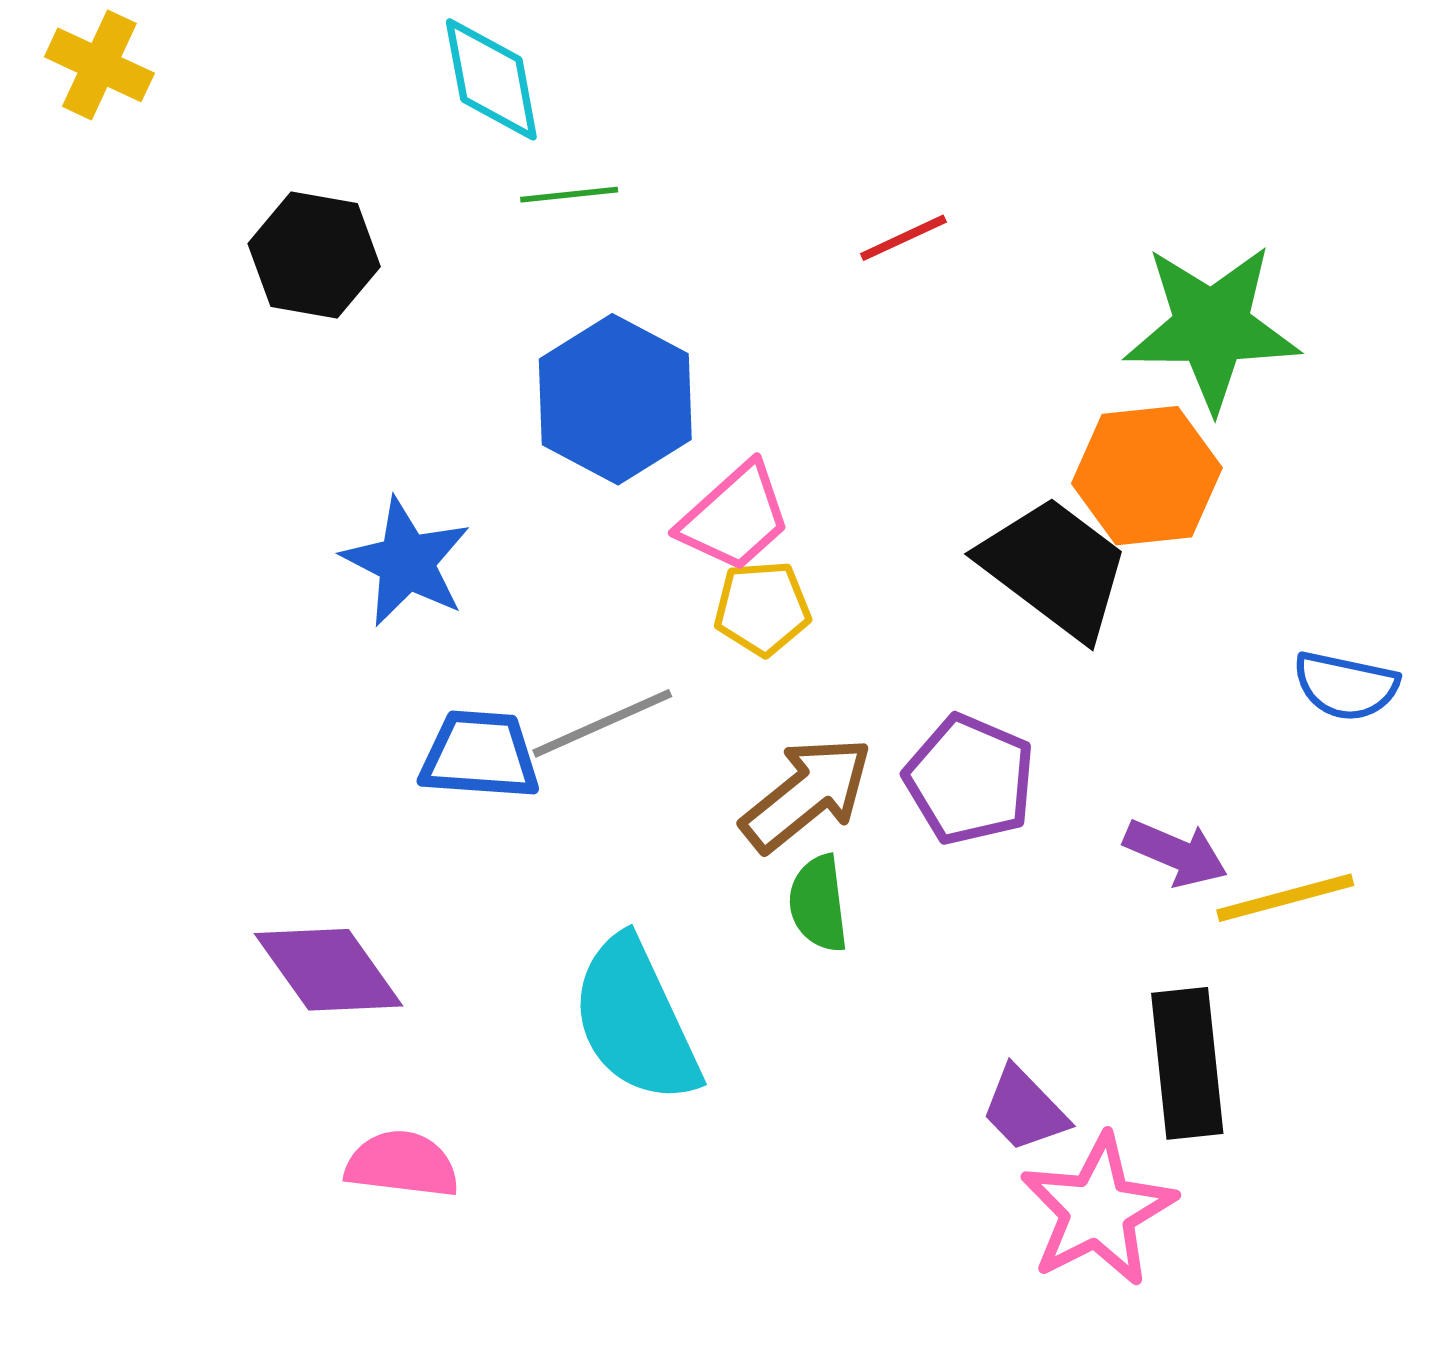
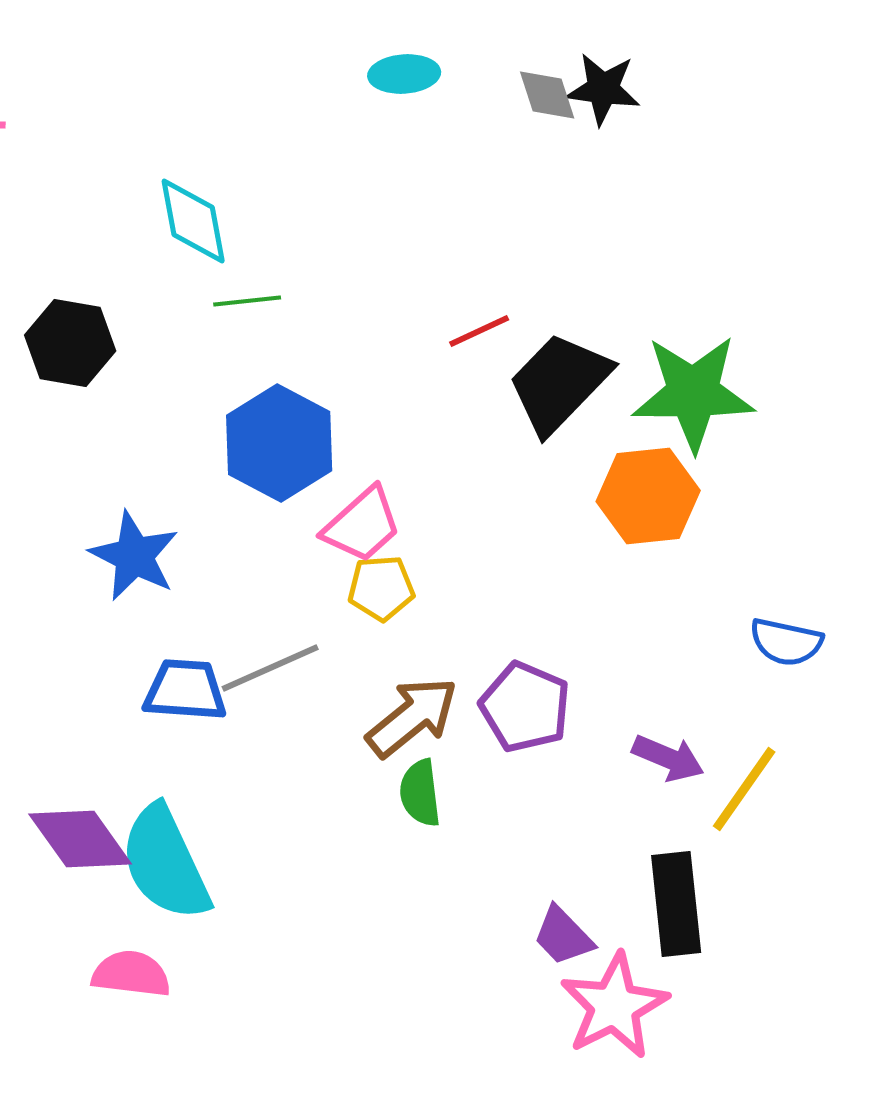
black trapezoid: (1055, 568) -> (559, 383), moved, turned -83
yellow line: (1285, 898) -> (744, 789), turned -40
cyan semicircle: (635, 1020) -> (165, 863), moved

